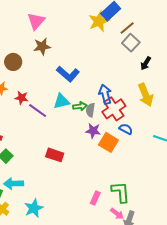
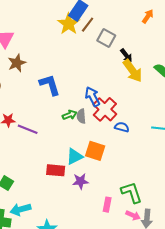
brown line: (127, 28) -> (88, 25), moved
black arrow: (146, 63) -> (126, 55), turned -56
blue L-shape: (68, 74) -> (50, 85), turned -135
yellow arrow: (146, 95) -> (133, 71), moved
cyan triangle: (61, 101) -> (75, 156), moved
purple star: (93, 131) -> (80, 181), moved
orange square: (108, 142) -> (95, 151), moved

